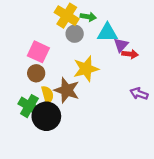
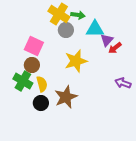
red arrow: (130, 54) -> (115, 48), turned 136
brown star: (67, 90) -> (66, 97), moved, turned 30
green cross: (29, 106) -> (23, 81), moved
black circle: (46, 116) -> (41, 103), size x0.6

